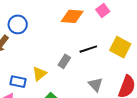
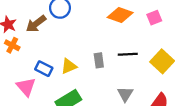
gray rectangle: (64, 61) -> (99, 60), turned -56

